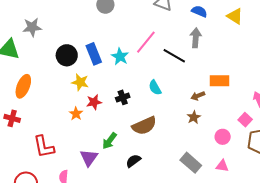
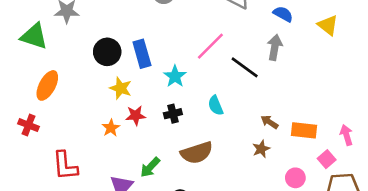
cyan star: (120, 57) -> (175, 76), moved
orange rectangle: (220, 81) -> (304, 130), moved
brown arrow: (198, 96) -> (269, 122), turned 48

